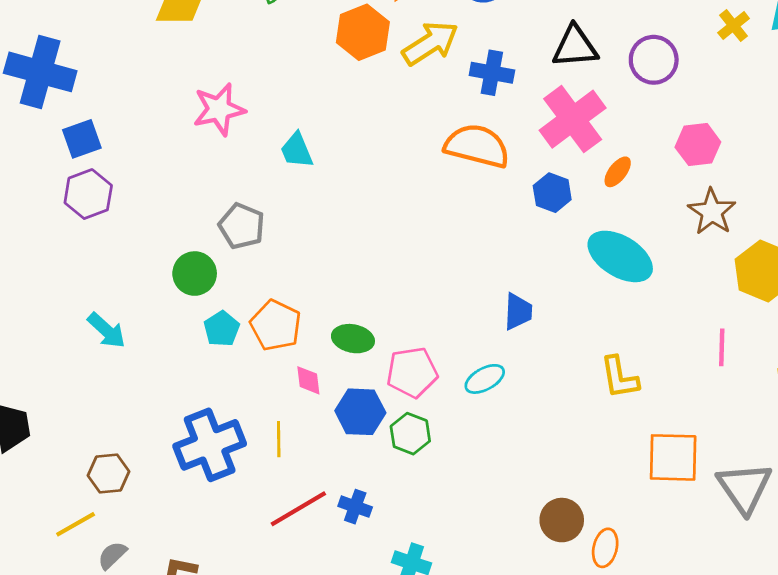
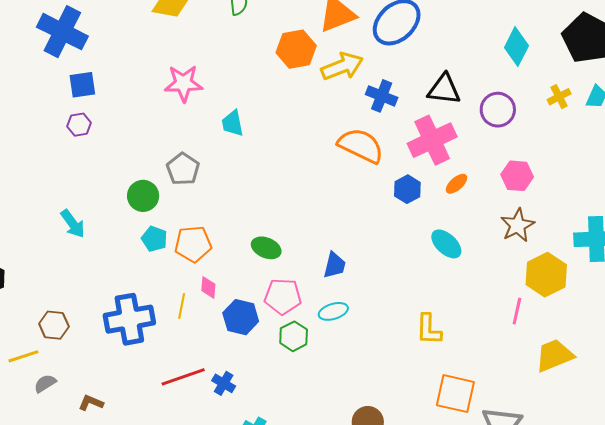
purple hexagon: (88, 194) -> (79, 125), size x0.7
cyan ellipse: (620, 256) -> (446, 244), size x0.7
blue trapezoid: (518, 312) -> (334, 265), moved
orange pentagon: (276, 325) -> (193, 244), turned 30
cyan pentagon: (222, 329) -> (154, 239), turned -30
green ellipse: (353, 339) -> (266, 248), moved
pink line: (722, 347) -> (517, 311), moved
green hexagon: (410, 434) -> (294, 336), moved
yellow line: (279, 439) -> (182, 306), moved

